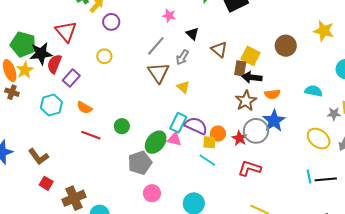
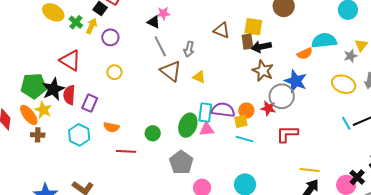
black triangle: (192, 34) -> (154, 22), moved
gray line: (156, 46) -> (160, 46), turned -50
cyan semicircle: (313, 91) -> (324, 41), size x1.4
orange semicircle: (272, 94) -> (305, 53), moved
green ellipse: (156, 142) -> (188, 125), moved

